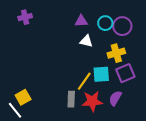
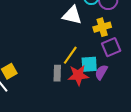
white triangle: (86, 41) -> (72, 15), size x1.5
cyan square: (101, 74) -> (89, 64), moved

